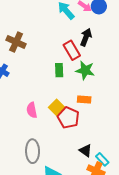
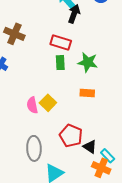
black arrow: (86, 37) -> (74, 14), moved
red rectangle: (72, 50) -> (61, 42), moved, turned -42
yellow square: (57, 107) -> (48, 103), moved
red pentagon: (68, 118) -> (71, 136), moved

